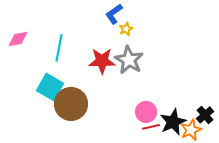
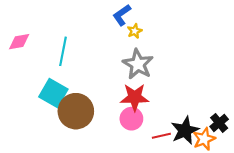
red star: (102, 61) -> (135, 97), moved
pink circle: (146, 112) -> (131, 119), moved

